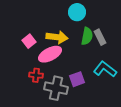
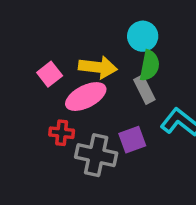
cyan circle: (77, 12) -> (143, 36), moved
gray rectangle: (100, 37) -> (144, 90), moved

